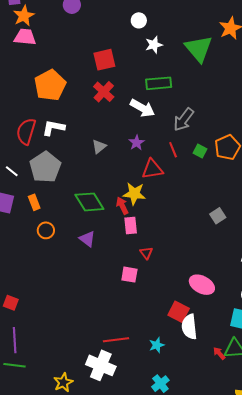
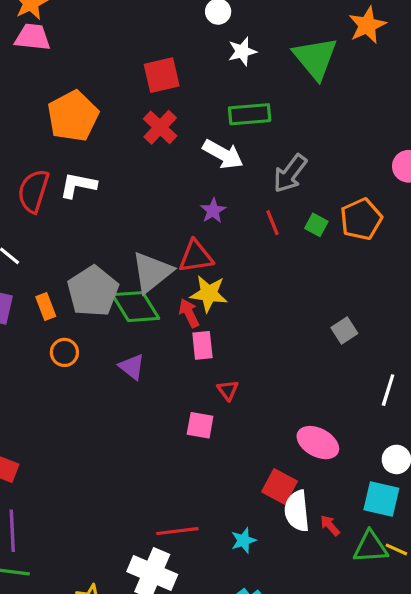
gray triangle: (99, 147) -> (152, 272), moved, size x1.8
gray pentagon: (45, 167) -> (93, 291), moved
red triangle: (152, 169) -> (196, 256), moved
red arrow: (219, 353) -> (330, 525), moved

